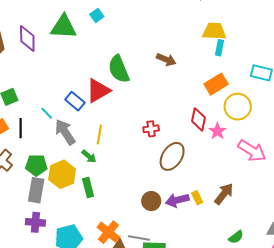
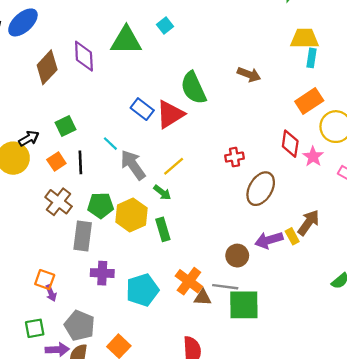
blue rectangle: (75, 101) -> (142, 109), moved
yellow line: (99, 135) -> (174, 166), turned 42
gray rectangle: (36, 190) -> (83, 236), moved
brown arrow: (224, 194) -> (309, 223), moved
brown circle: (151, 201) -> (237, 256), moved

